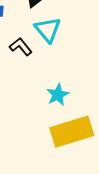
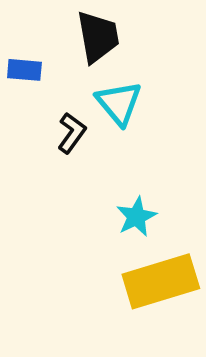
black L-shape: (21, 47) -> (72, 133), turned 75

